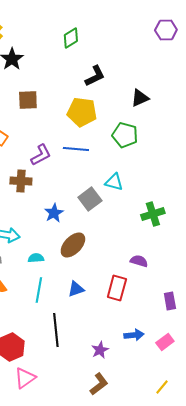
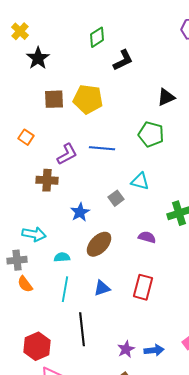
black L-shape: (95, 76) -> (123, 60), moved
yellow pentagon: (82, 112) -> (88, 99), moved
gray square: (90, 199) -> (116, 198), size x0.7
purple semicircle: (139, 261) -> (147, 237), moved
blue arrow: (134, 335) -> (154, 350), moved

